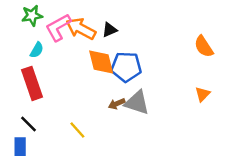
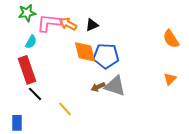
pink L-shape: (58, 27) -> (49, 23), turned 35
orange arrow: (81, 29) -> (68, 24), size x0.7
black line: (28, 124) -> (35, 94), moved

